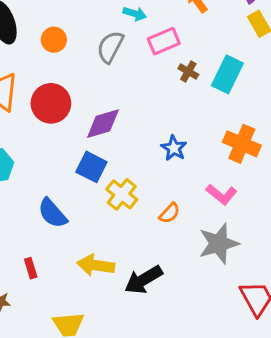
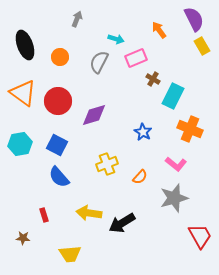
cyan rectangle: (227, 74) -> (173, 96), moved
blue square: (91, 167) -> (57, 145), moved
yellow cross: (122, 194) -> (107, 164), turned 30

